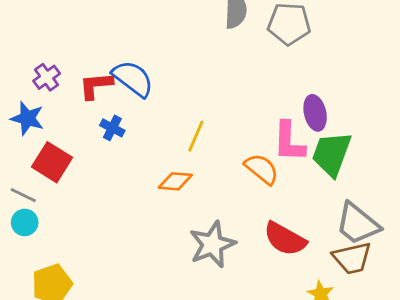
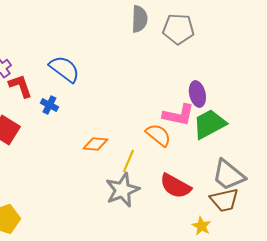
red L-shape: (96, 85) -> (20, 86), moved, turned 76
yellow line: (196, 136) -> (128, 161), moved
pink L-shape: (289, 142) -> (178, 115), turned -80
green trapezoid: (332, 154) -> (209, 124), turned 42

